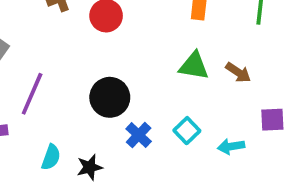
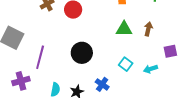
brown arrow: (238, 72) -> (148, 29), turned -104
blue cross: (139, 135) -> (102, 84), moved

